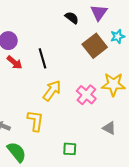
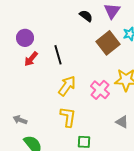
red arrow: (15, 62) -> (31, 59), turned 91
yellow L-shape: (35, 121) -> (68, 117), moved

